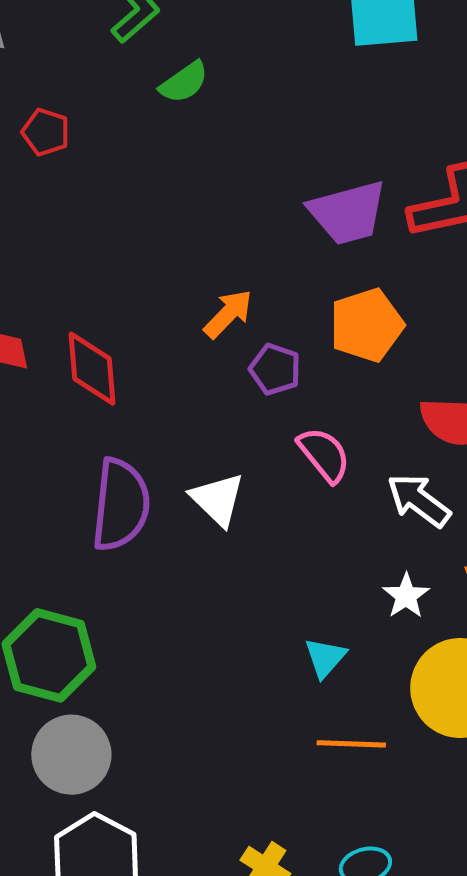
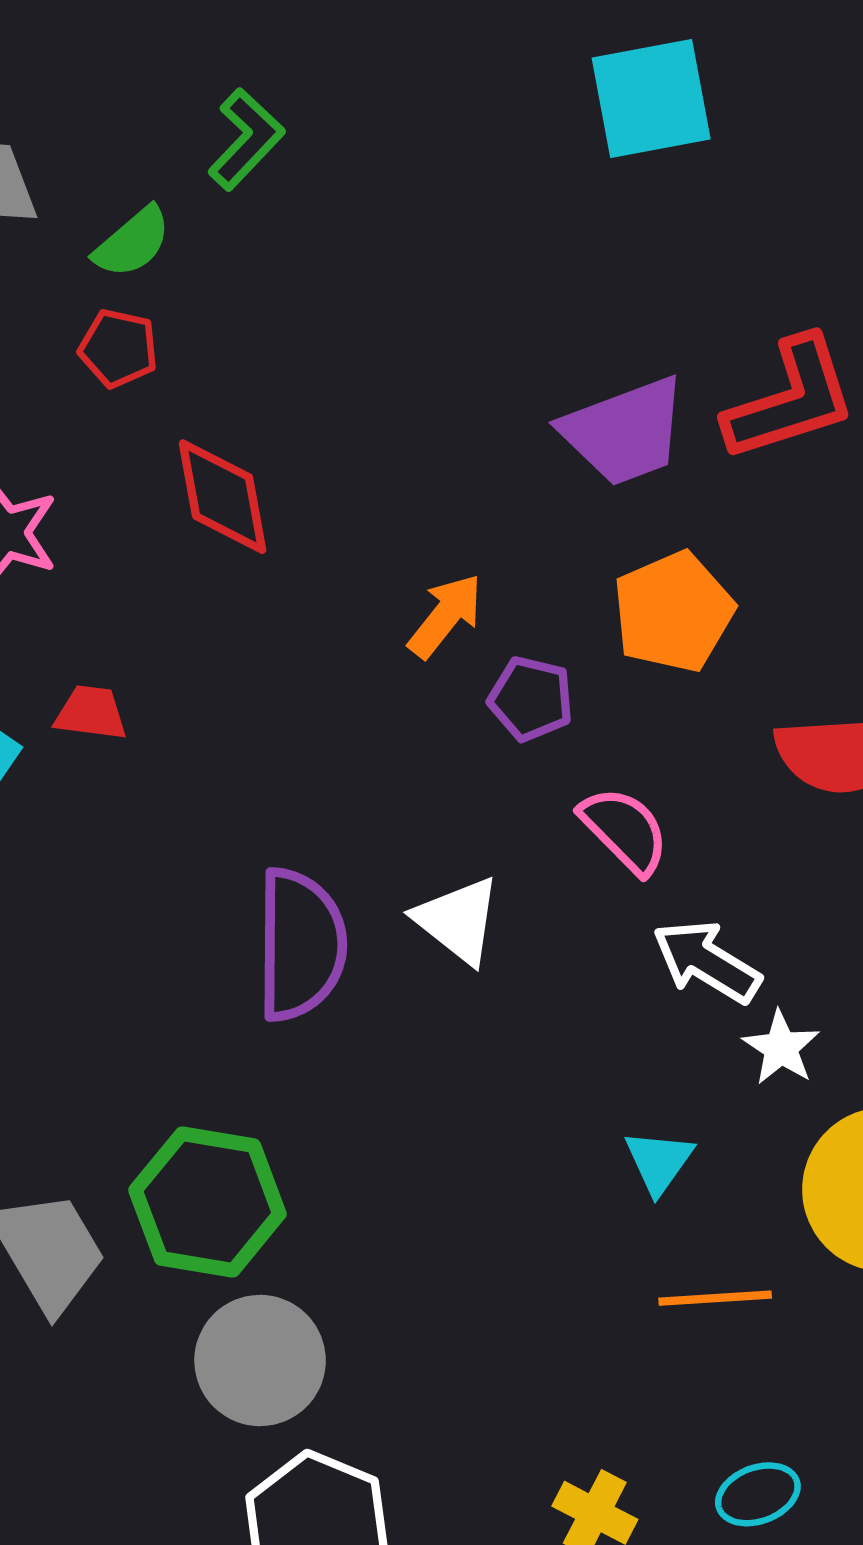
green semicircle: (184, 82) -> (132, 242), moved
red diamond: (92, 369) -> (223, 497), moved
white arrow: (419, 500) -> (707, 962), moved

